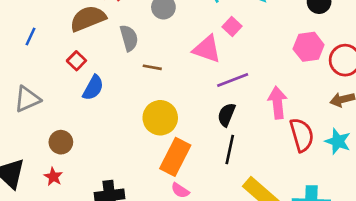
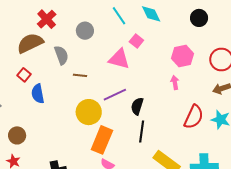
pink hexagon: (309, 47) -> (183, 56), moved
purple line: (233, 80) -> (115, 95), moved
blue semicircle: (93, 88) -> (38, 94), turned 144
pink arrow: (277, 103) -> (175, 83), moved, size x0.6
red semicircle: (302, 135) -> (194, 117), turned 45

